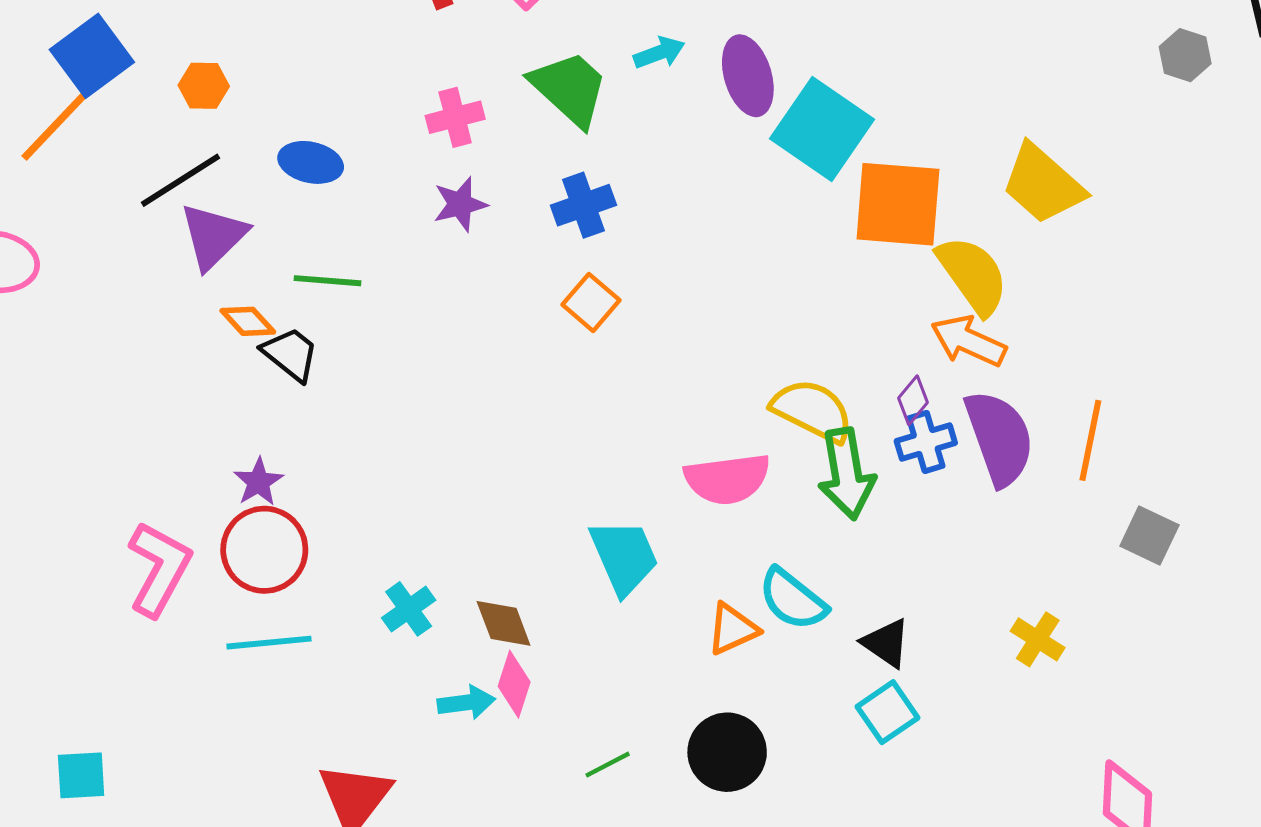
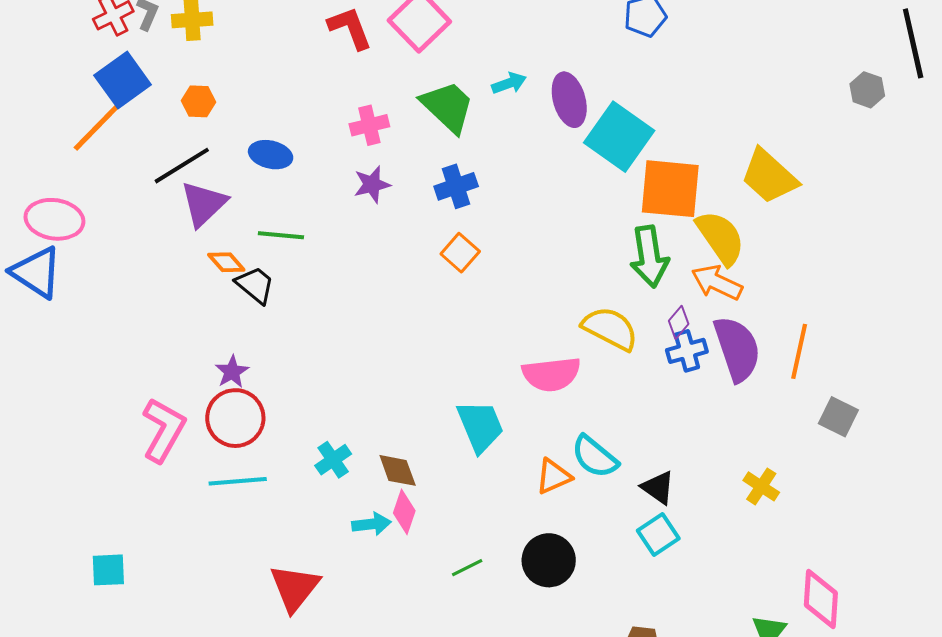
green arrow: (847, 474) -> (649, 257), moved

